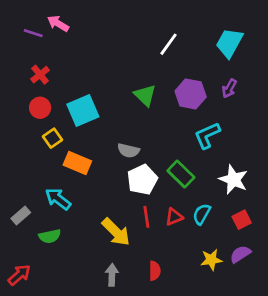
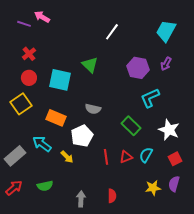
white line: (169, 44) -> (112, 32), moved
green triangle: (145, 95) -> (90, 65), moved
cyan square: (83, 111) -> (60, 80), turned 35
yellow square: (52, 138) -> (21, 104), moved, size x1.5
white pentagon: (142, 180) -> (82, 136), moved
gray rectangle: (21, 215) -> (15, 156), size x1.5
yellow arrow: (116, 232) -> (67, 157), moved, size x0.6
green semicircle: (50, 236) -> (45, 186), moved
purple semicircle: (240, 254) -> (174, 184), turned -42
red arrow: (19, 275) -> (14, 188), moved

